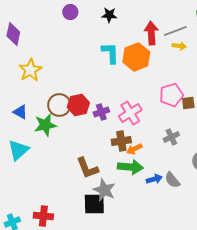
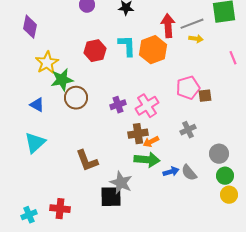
red hexagon: (78, 105) -> (95, 51), moved
green star: (45, 125) -> (62, 80), moved
brown L-shape: (87, 168) -> (87, 161), moved

